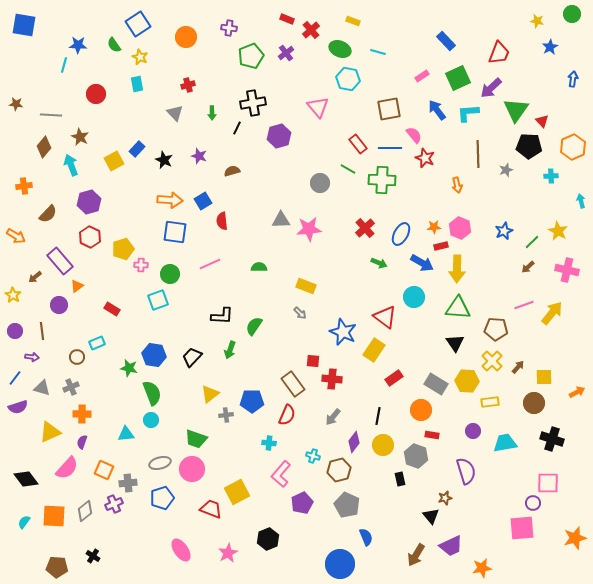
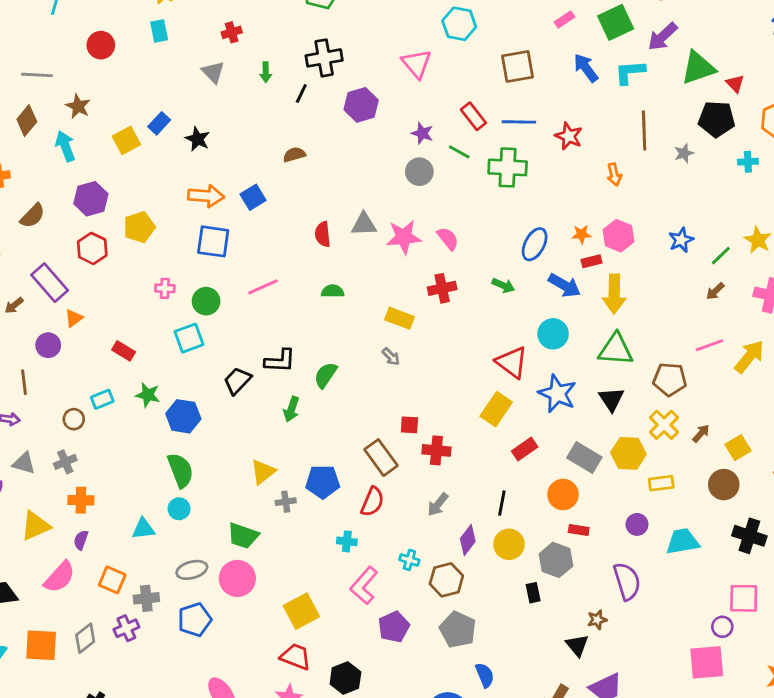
green triangle: (516, 110) -> (698, 68), turned 36
pink semicircle: (414, 135) -> (448, 239), moved
purple star: (199, 156) -> (422, 133), moved
red semicircle: (222, 221) -> (323, 234), moved
red cross: (365, 228) -> (442, 288), moved, turned 30
yellow pentagon: (123, 249) -> (139, 227), moved
blue star: (343, 332) -> (557, 394), moved
black trapezoid: (192, 357) -> (237, 381), moved
green star: (129, 368) -> (148, 395), moved
yellow square: (544, 377) -> (738, 448), turned -30
red trapezoid: (211, 509) -> (296, 657), moved

